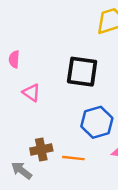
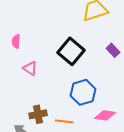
black square: (82, 72) -> (71, 51), turned 32

